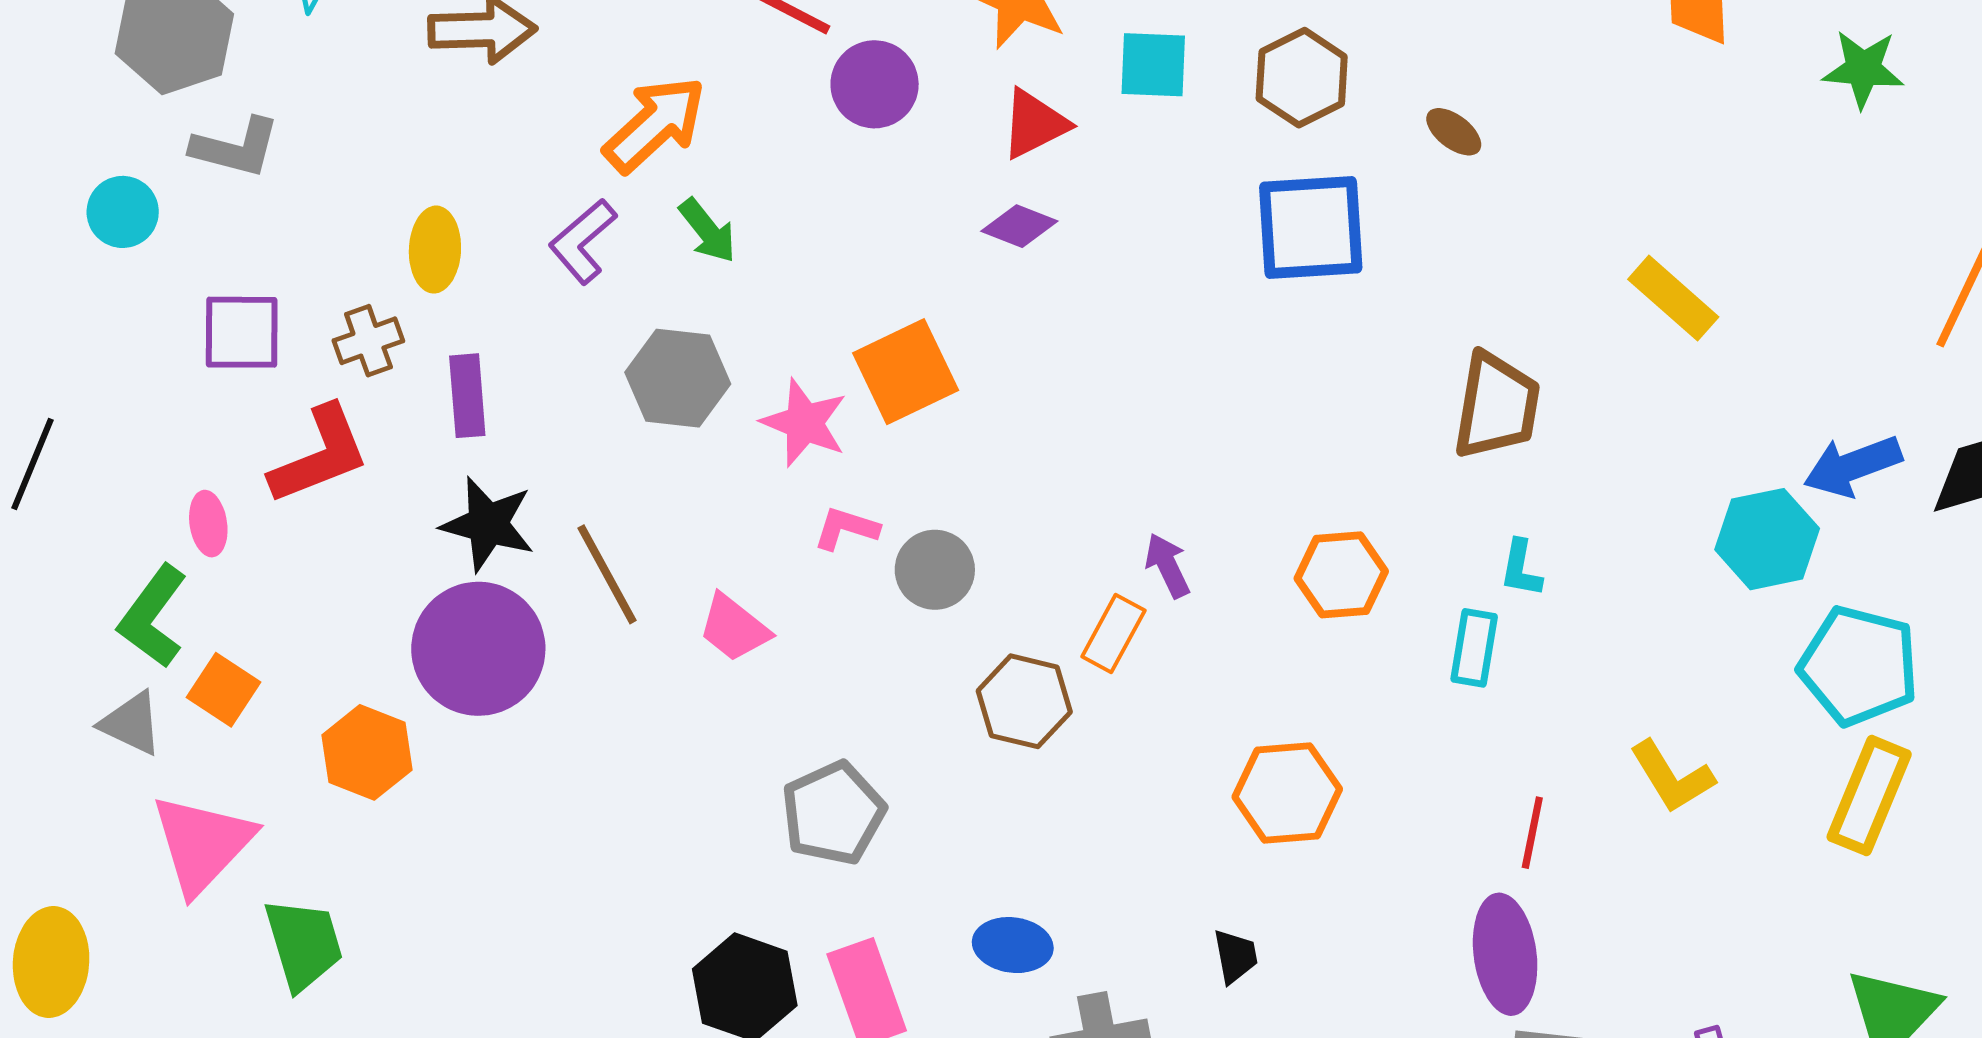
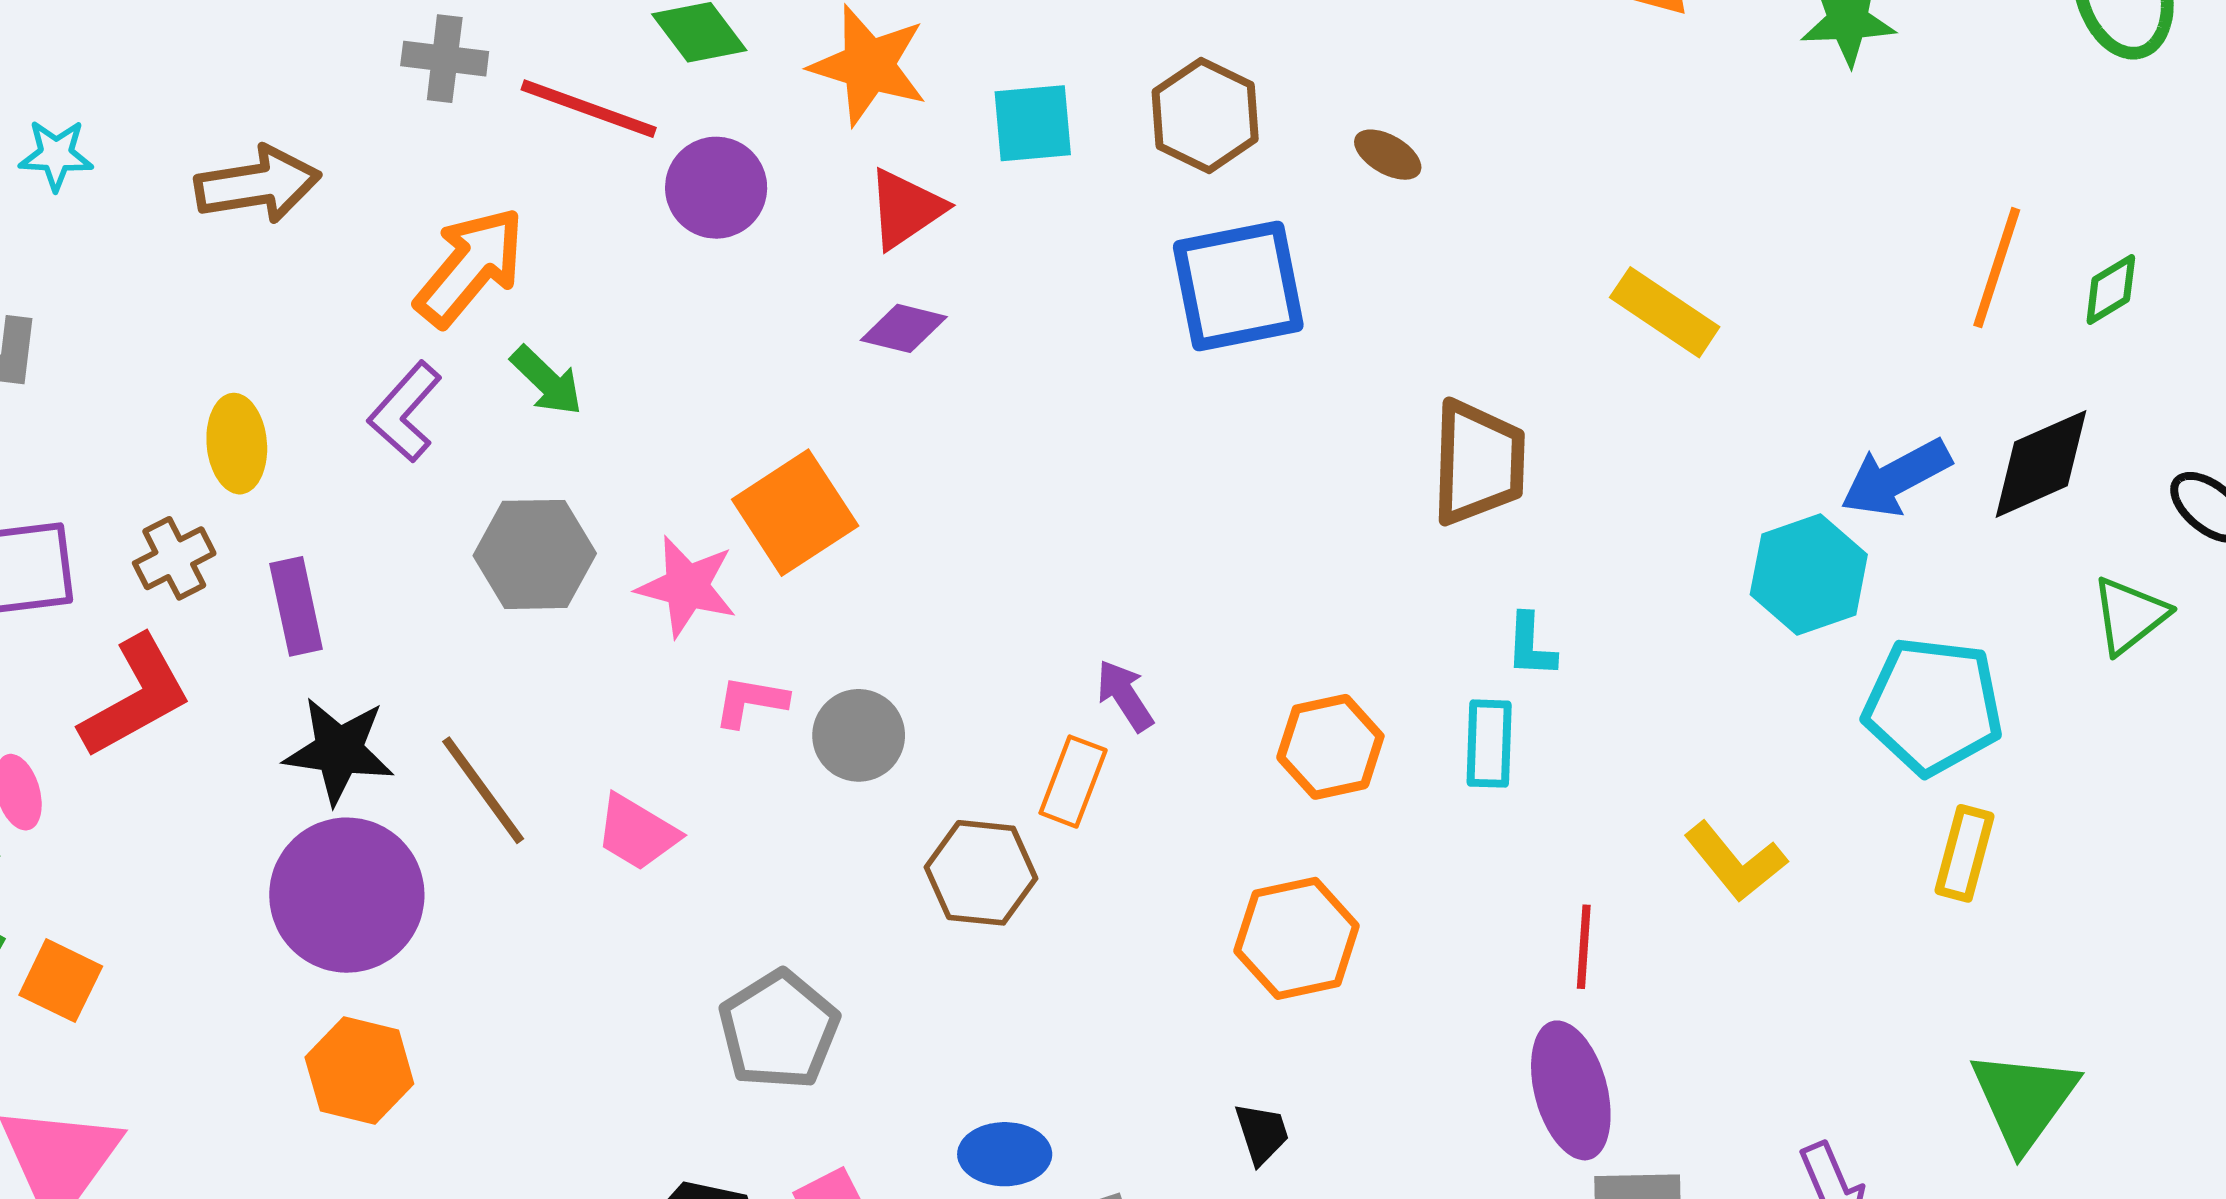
orange hexagon: (1341, 575) -> (1330, 747), moved
orange hexagon: (367, 752) -> (359, 1071), moved
yellow rectangle: (1869, 796) -> (1964, 853), size x0.7

